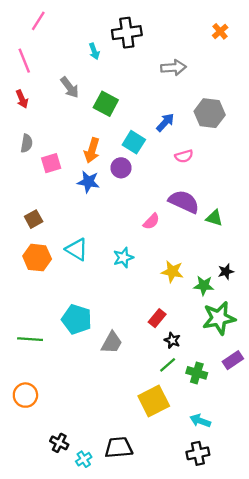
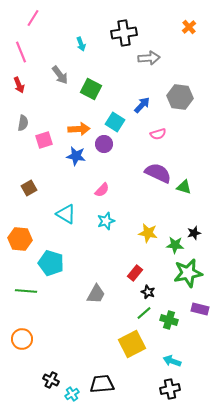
black cross: (127, 33) -> (124, 33), moved
orange arrow: (92, 150) -> (79, 129), turned -110
pink semicircle: (151, 221) -> (102, 190), moved
orange hexagon: (37, 258) -> (20, 239), moved
cyan pentagon: (77, 319) -> (51, 263), moved
purple rectangle: (233, 360) -> (200, 309), turned 48

